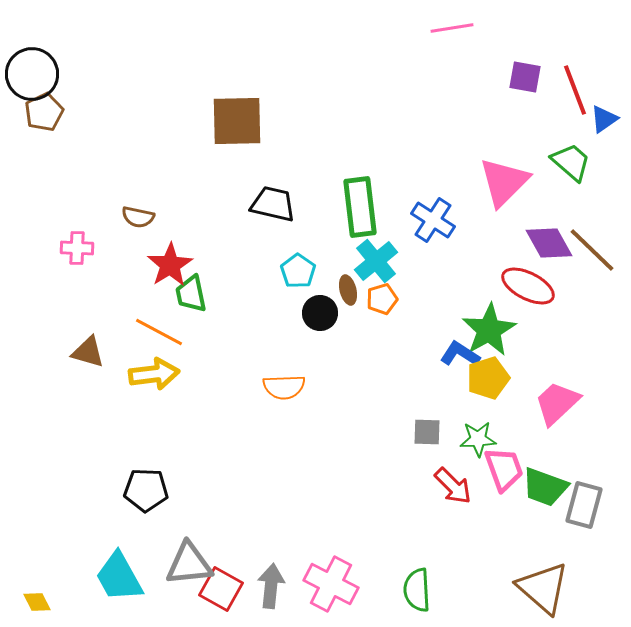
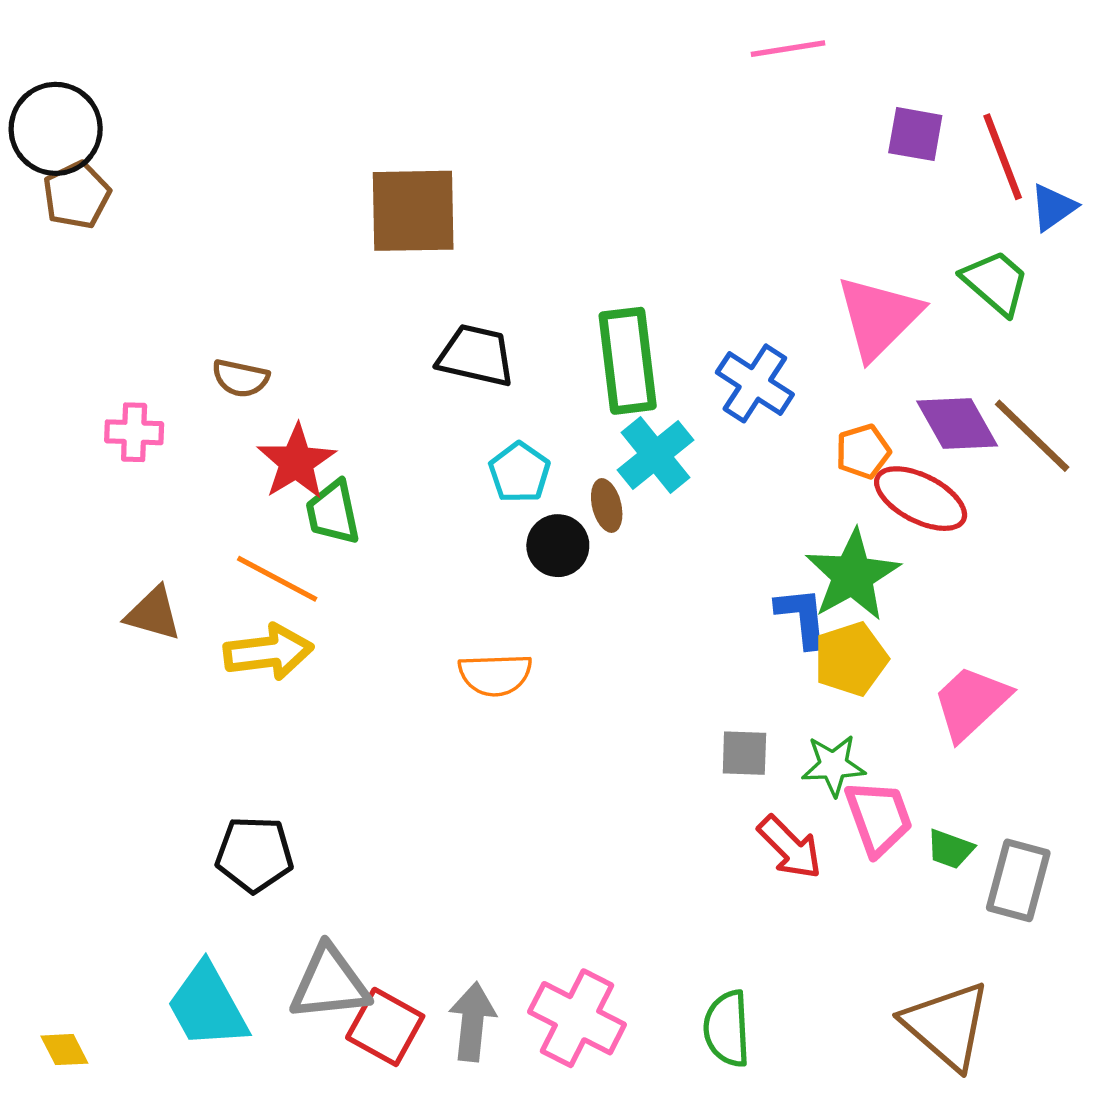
orange pentagon: (382, 299) -> (863, 451), moved
blue L-shape: (460, 354) -> (802, 617), turned 51
green trapezoid: (545, 487) -> (950, 849), size x0.6

